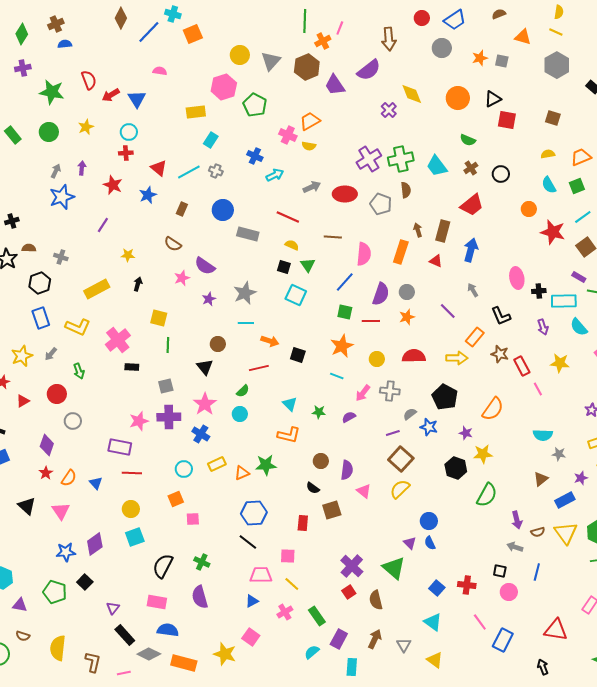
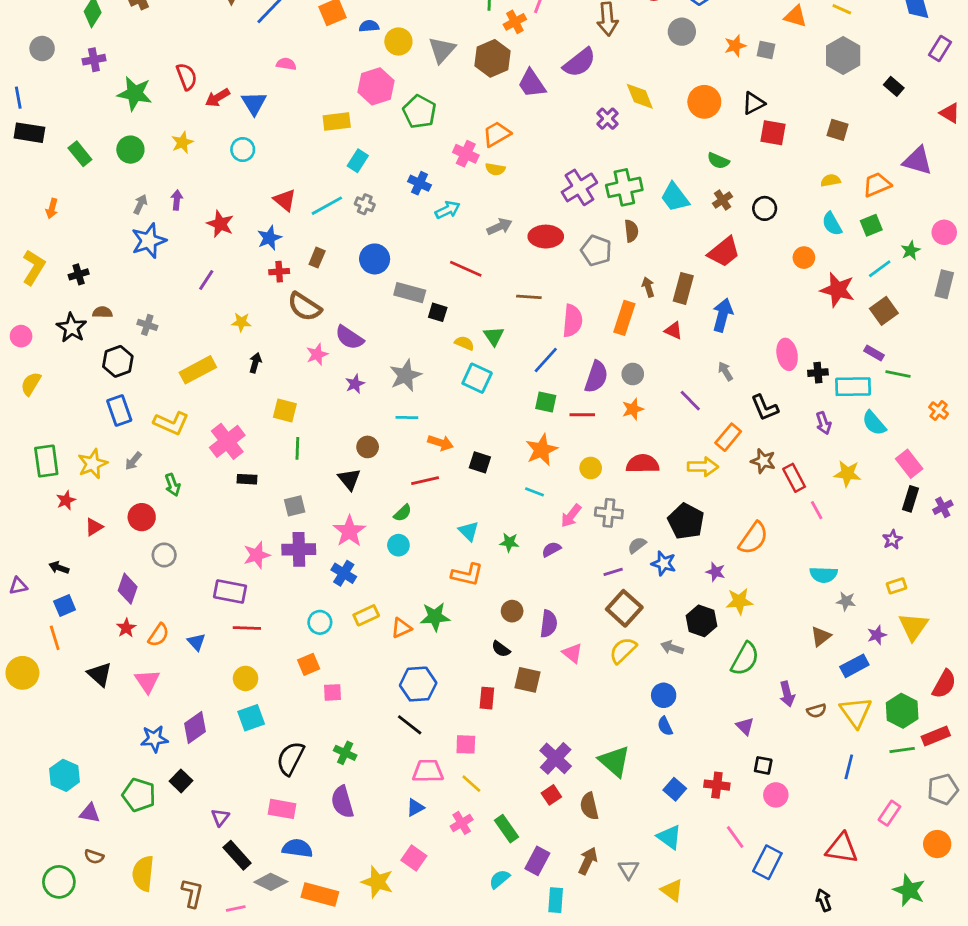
blue semicircle: (65, 44) -> (369, 26), moved
red cross: (126, 153) -> (279, 272), moved
brown semicircle: (173, 244) -> (304, 307), size x1.4
yellow semicircle: (292, 245) -> (464, 343), moved
black square: (284, 267) -> (438, 312), moved
brown square: (332, 510) -> (528, 680), turned 30
purple triangle: (410, 543) -> (745, 726), moved
gray arrow: (515, 547) -> (672, 648), moved
blue line: (537, 572) -> (849, 767), moved

